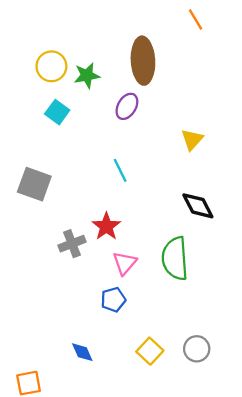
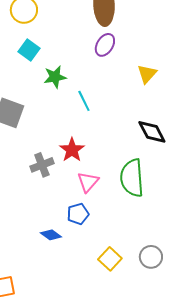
green star: (87, 75) -> (55, 77), moved
purple ellipse: (127, 106) -> (105, 45), moved
blue diamond: (82, 352) -> (51, 235), moved, turned -30

